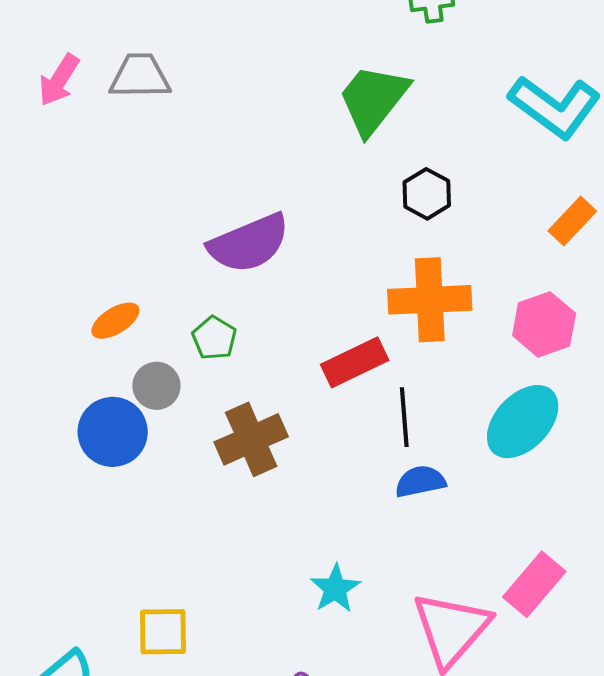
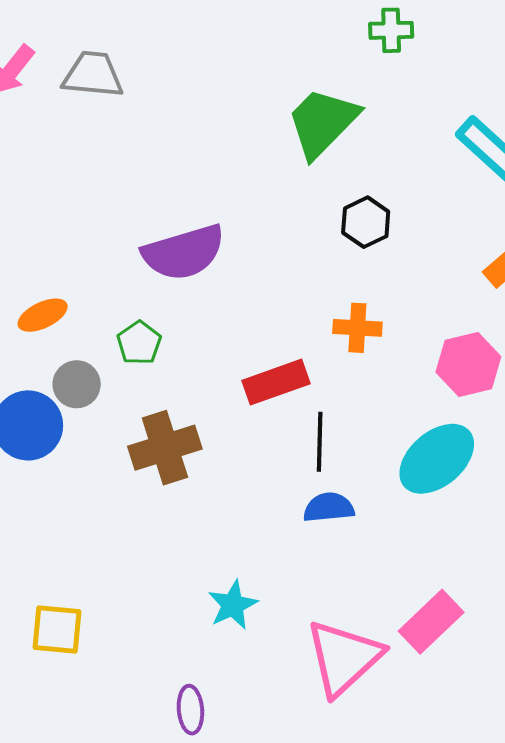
orange cross: (430, 300) -> (357, 328), size x0.6

